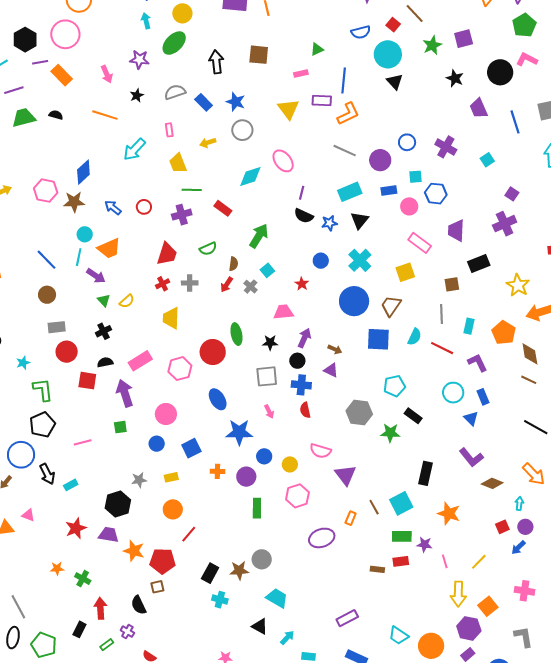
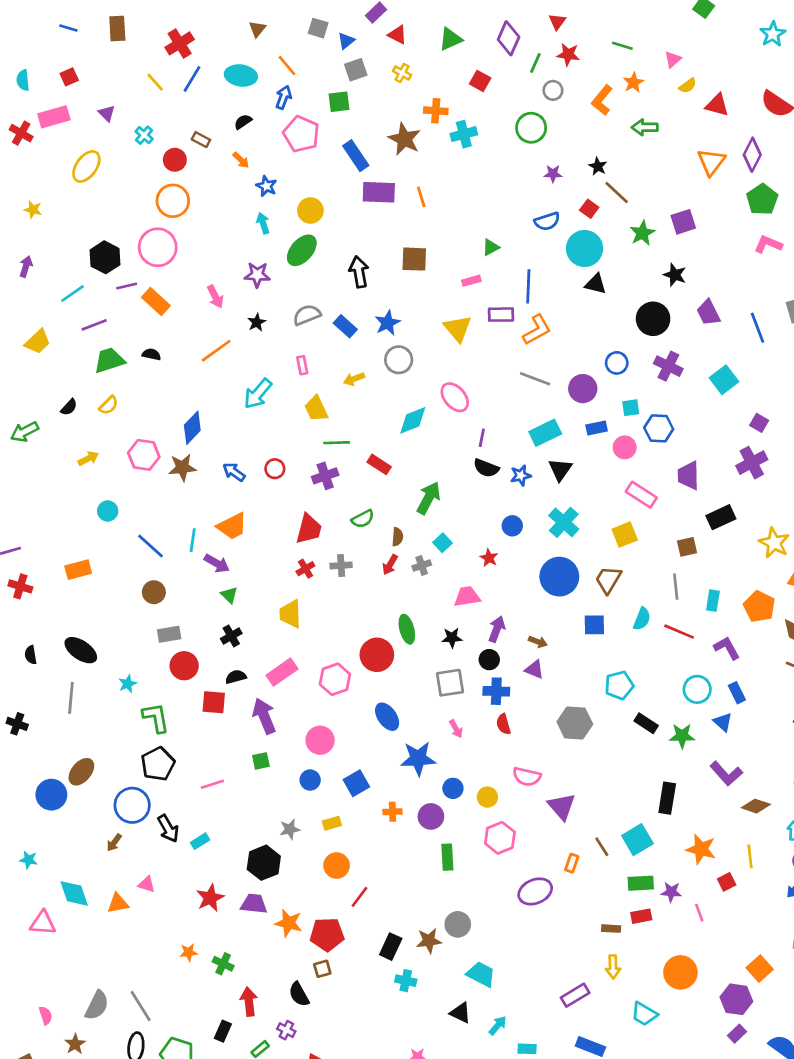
black circle: (500, 72) -> (653, 319), moved
black triangle: (395, 82) -> (596, 284), turned -30
blue star: (236, 102) -> (387, 323), turned 30
orange line: (105, 115) -> (216, 351), turned -50
cyan square: (487, 160) -> (724, 380), size x1.5
cyan circle: (85, 234) -> (108, 511), moved
gray cross: (251, 287) -> (422, 566), turned 32
yellow semicircle: (127, 301) -> (109, 405), moved
yellow trapezoid: (171, 318) -> (290, 614), moved
blue square: (378, 339) -> (594, 625), size x0.7
green star: (390, 433) -> (682, 736), moved
red square: (502, 527) -> (727, 882), moved
yellow line: (479, 562) -> (750, 856), moved, turned -48
yellow arrow: (458, 594) -> (613, 967), moved, size x0.7
orange circle: (431, 646) -> (680, 972), moved

